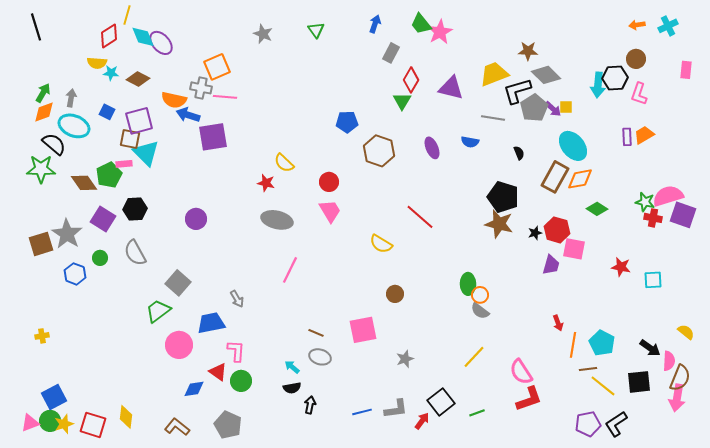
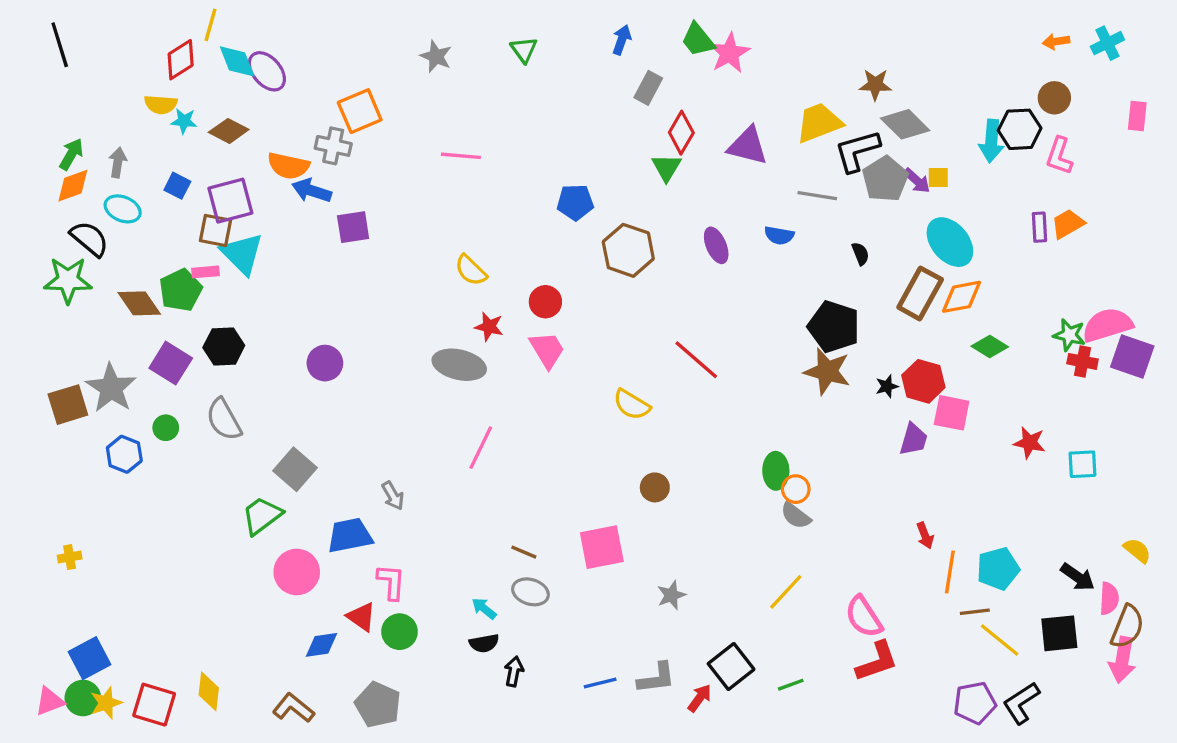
pink line: (225, 97) -> (461, 156), moved
cyan ellipse: (74, 126) -> (123, 209), size x0.7
purple square: (213, 137) -> (353, 227), size x0.7
red star: (266, 183) -> (489, 327), moved
cyan pentagon: (602, 343) -> (998, 569), turned 30

